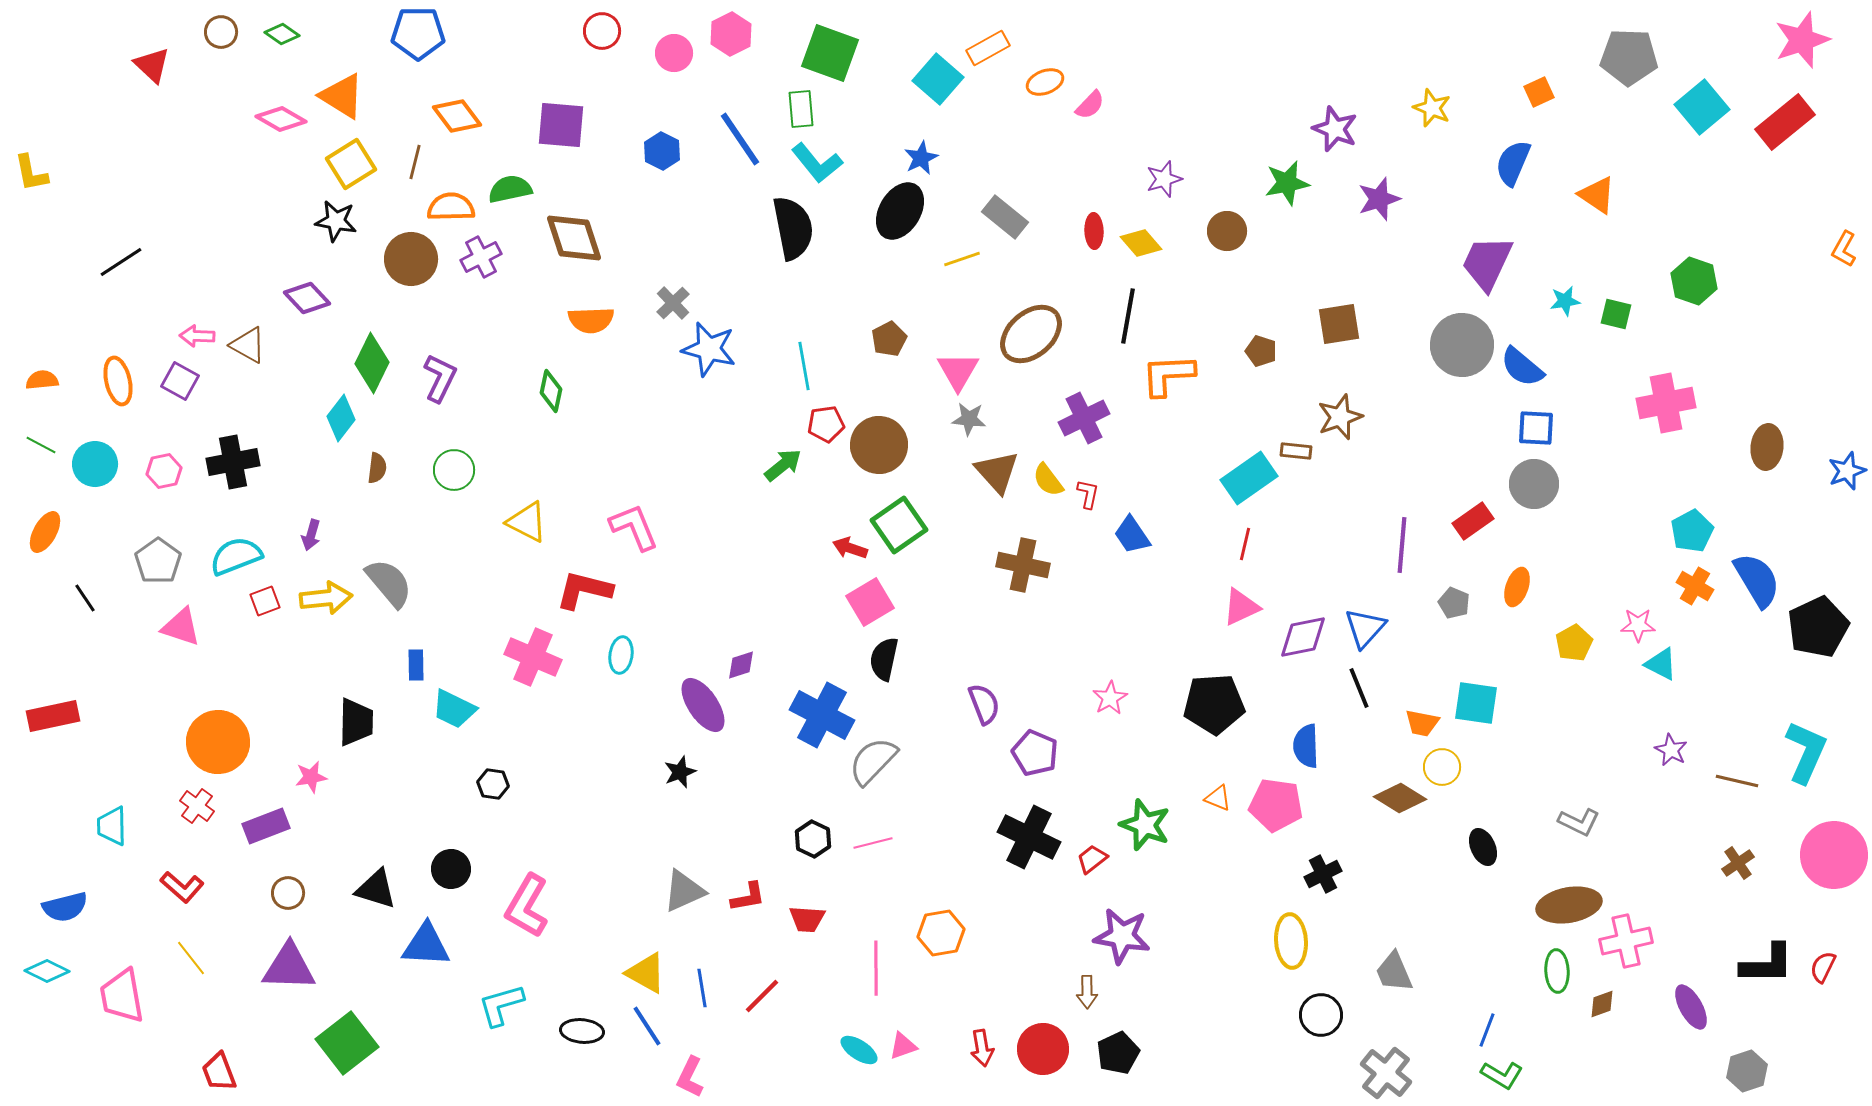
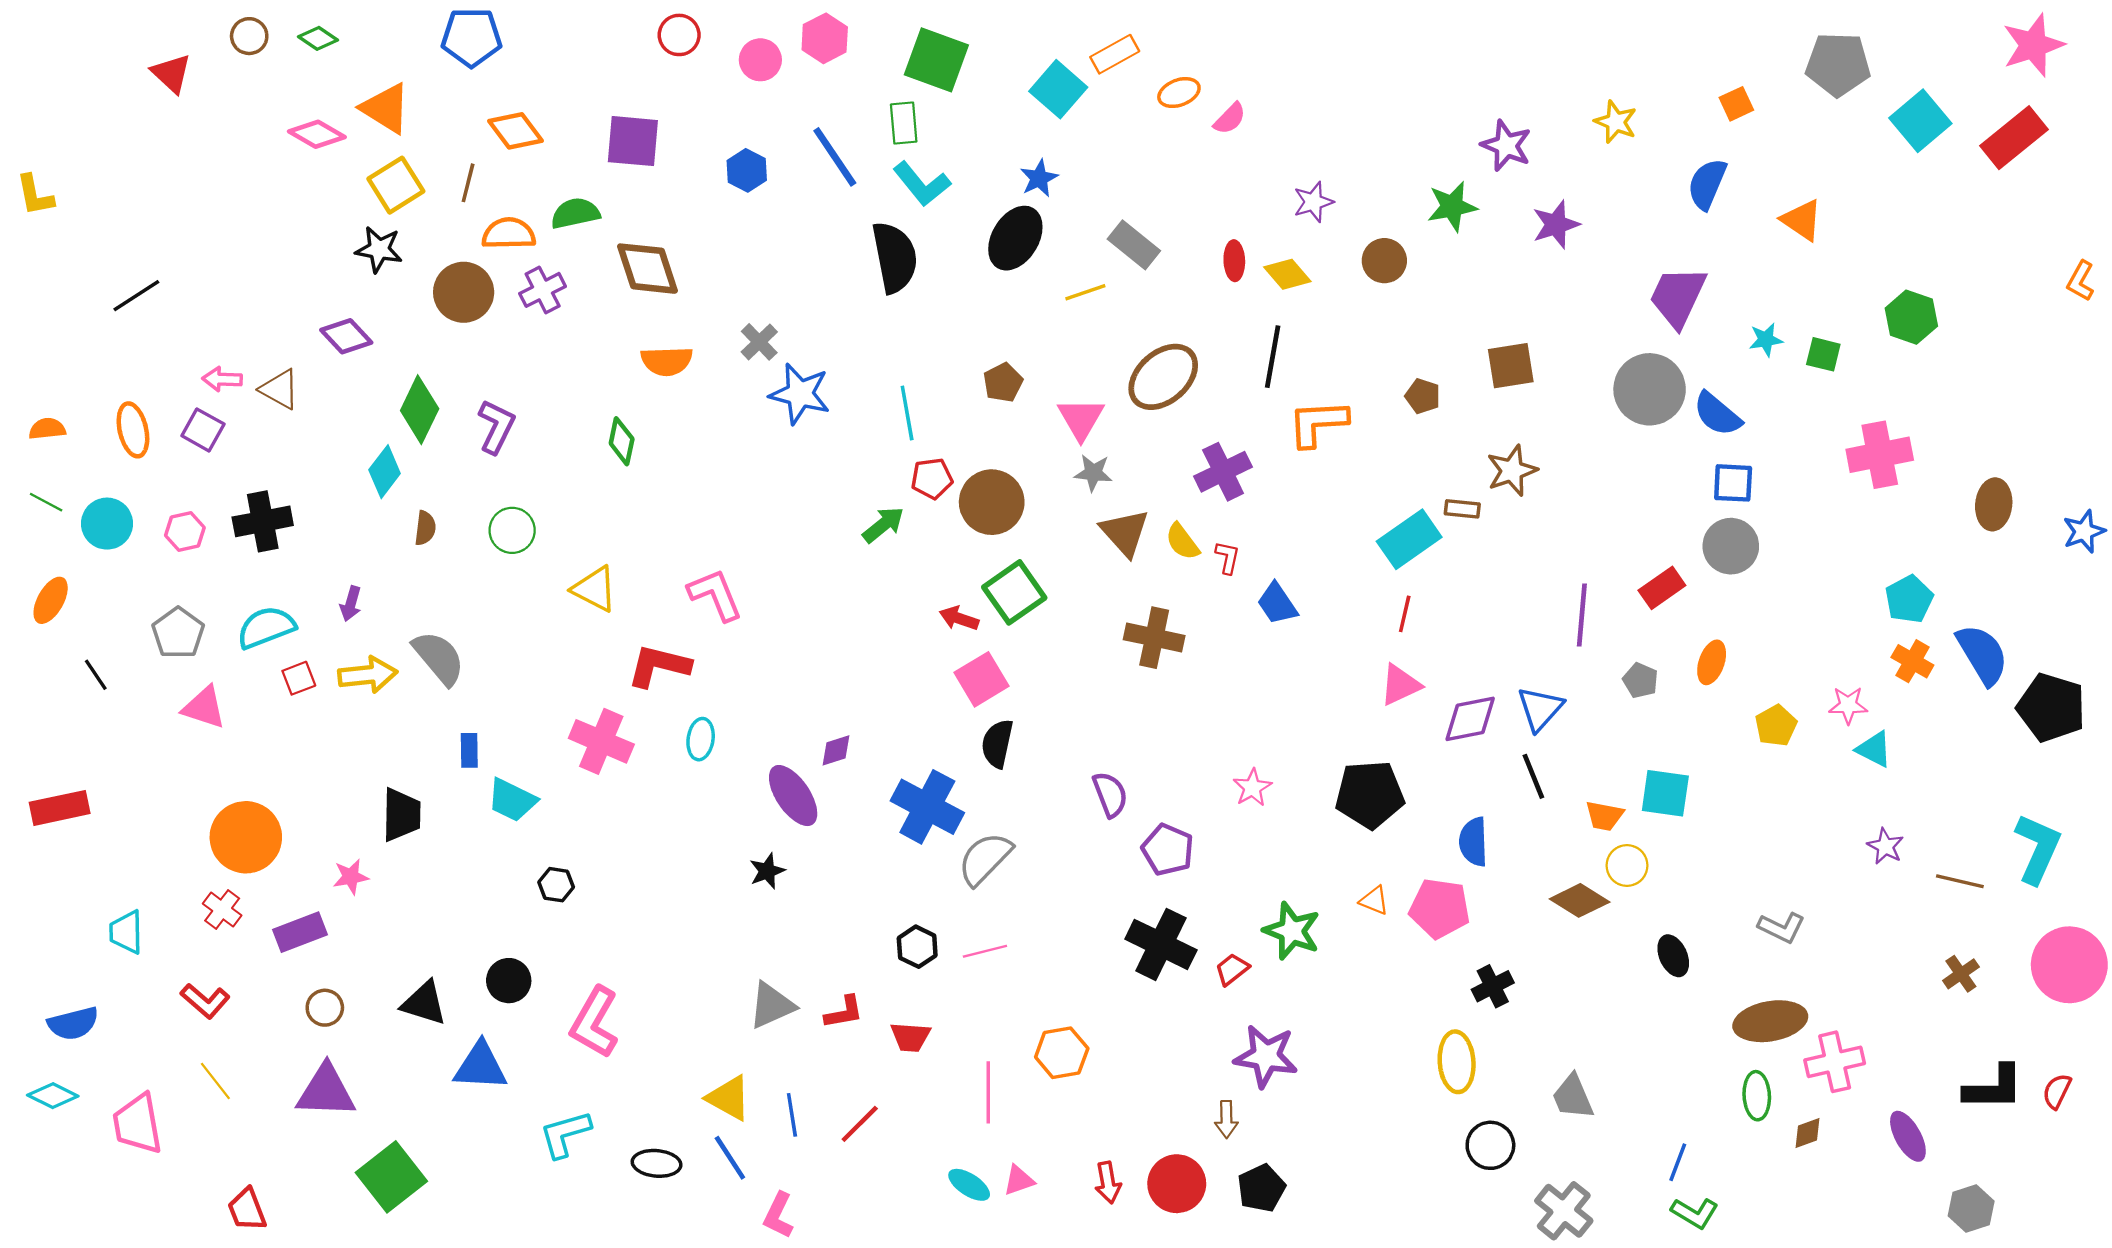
black pentagon: (1818, 627) -> (2051, 708), turned -30

